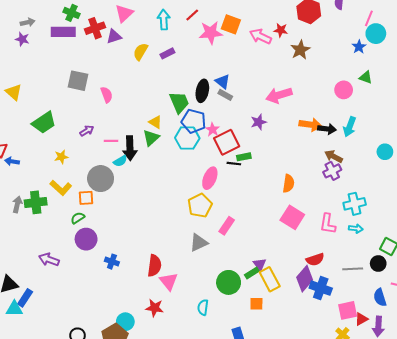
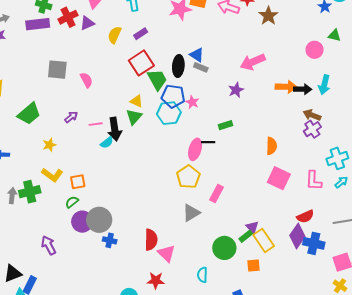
red square: (227, 142) -> (141, 63), moved
black line: (234, 164) -> (208, 142), moved
gray circle: (101, 179) -> (99, 220), moved
cyan arrow: (356, 229) -> (341, 182), turned -40
purple arrow: (49, 260) -> (49, 245), turned 48

